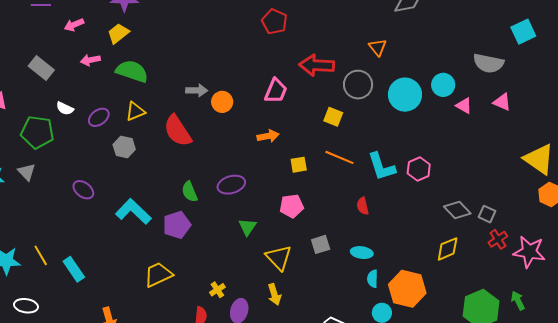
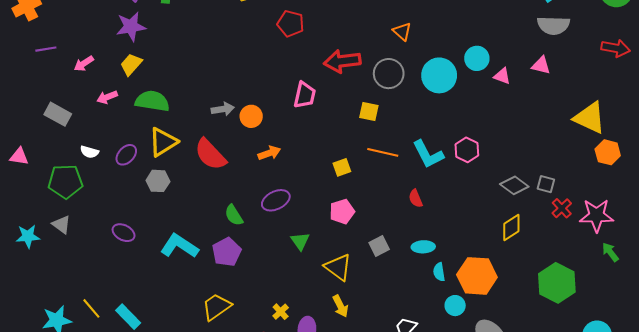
gray semicircle: (488, 63) -> (553, 25), moved
yellow triangle: (135, 111) -> (163, 142), size x1.4
orange arrow: (268, 136) -> (269, 153), moved
green arrow: (518, 301) -> (610, 252), moved

